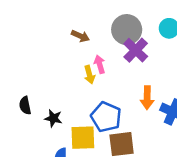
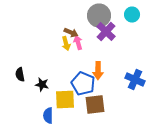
brown arrow: (80, 36) -> (71, 33), moved
yellow arrow: (89, 75) -> (66, 44), moved
orange arrow: (147, 98) -> (98, 71), moved

